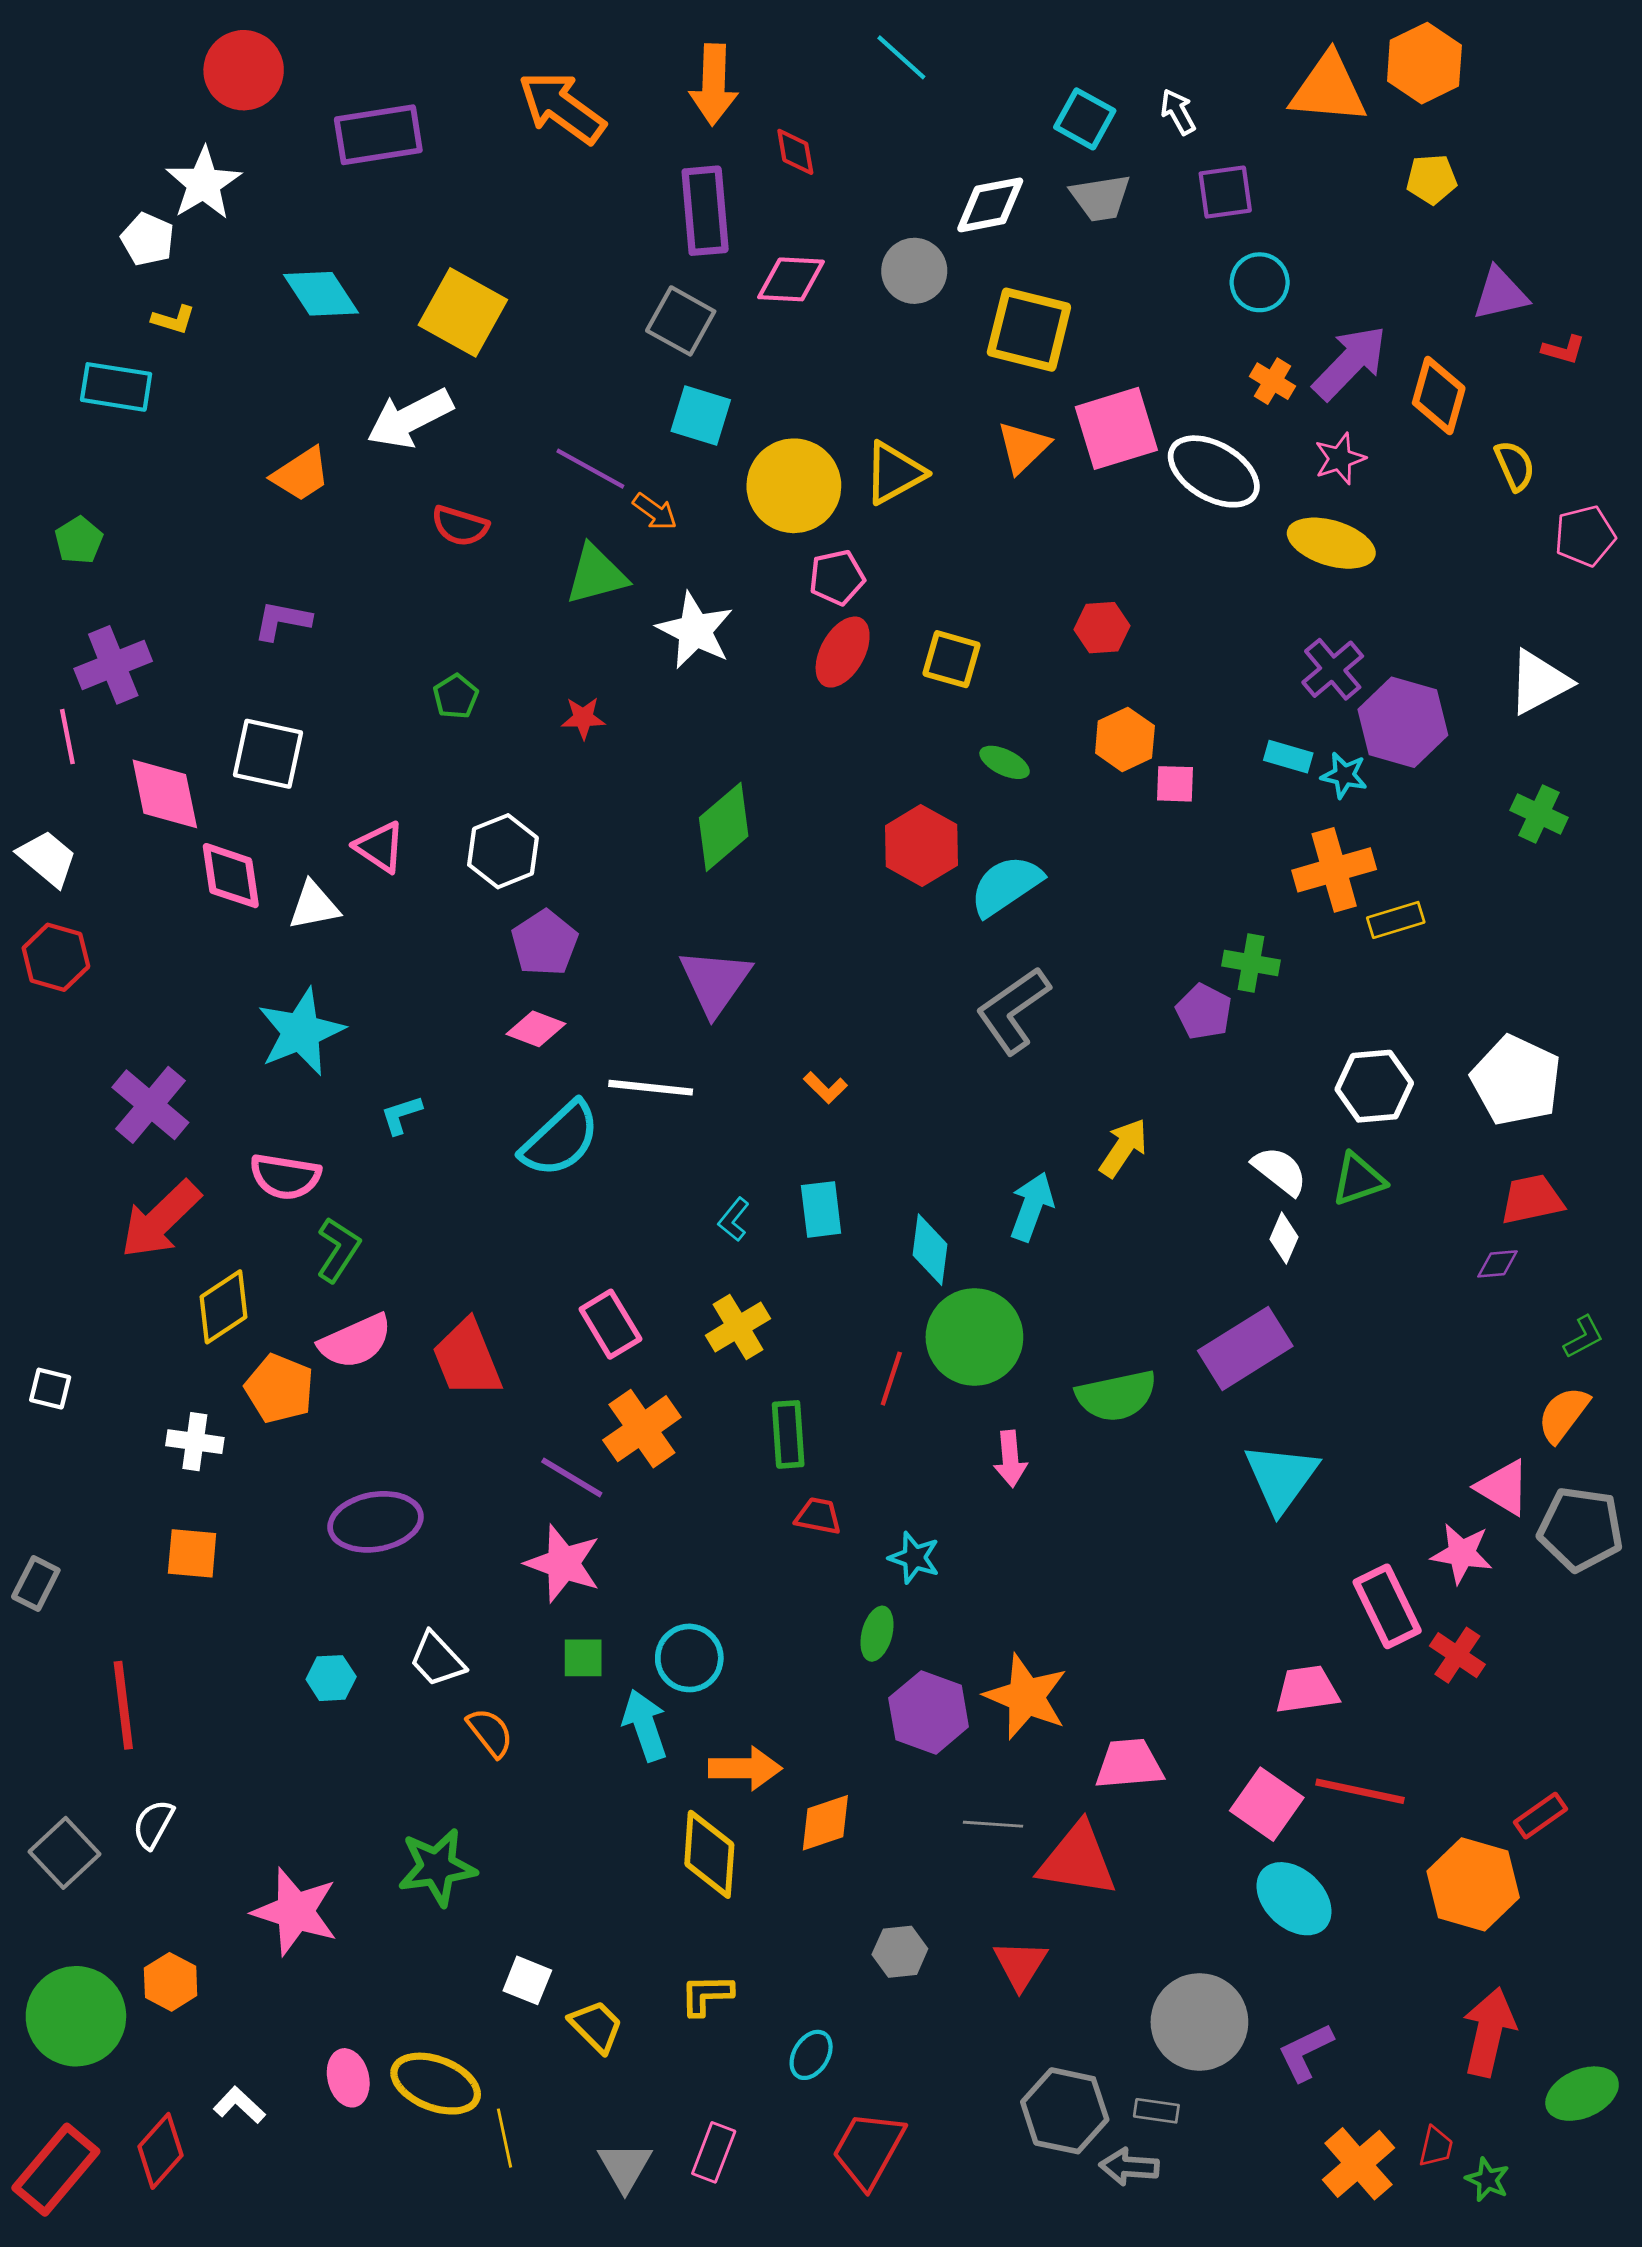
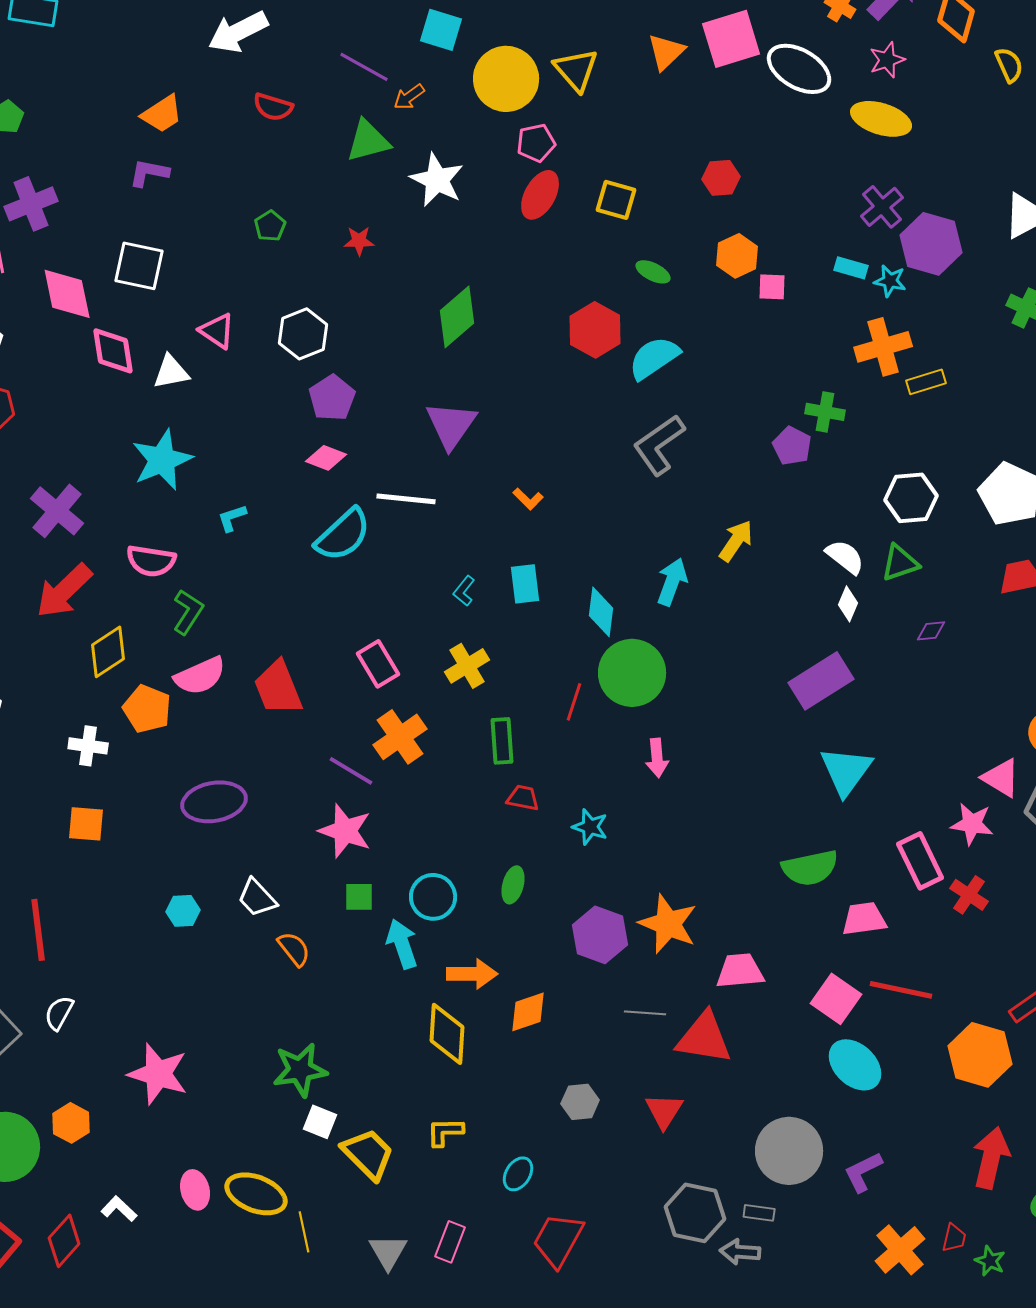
yellow triangle: (894, 473) -> (576, 70), turned -42
orange trapezoid: (301, 474) -> (162, 114), moved
orange arrow: (655, 512) -> (409, 97), turned 108
purple diamond: (1497, 1264) -> (931, 631), moved
green semicircle: (1116, 1396) -> (810, 868), moved
green ellipse: (877, 1634) -> (513, 885), moved
green star: (437, 1867) -> (300, 1070), moved
yellow trapezoid: (596, 2026) -> (368, 1154), size x1.4

